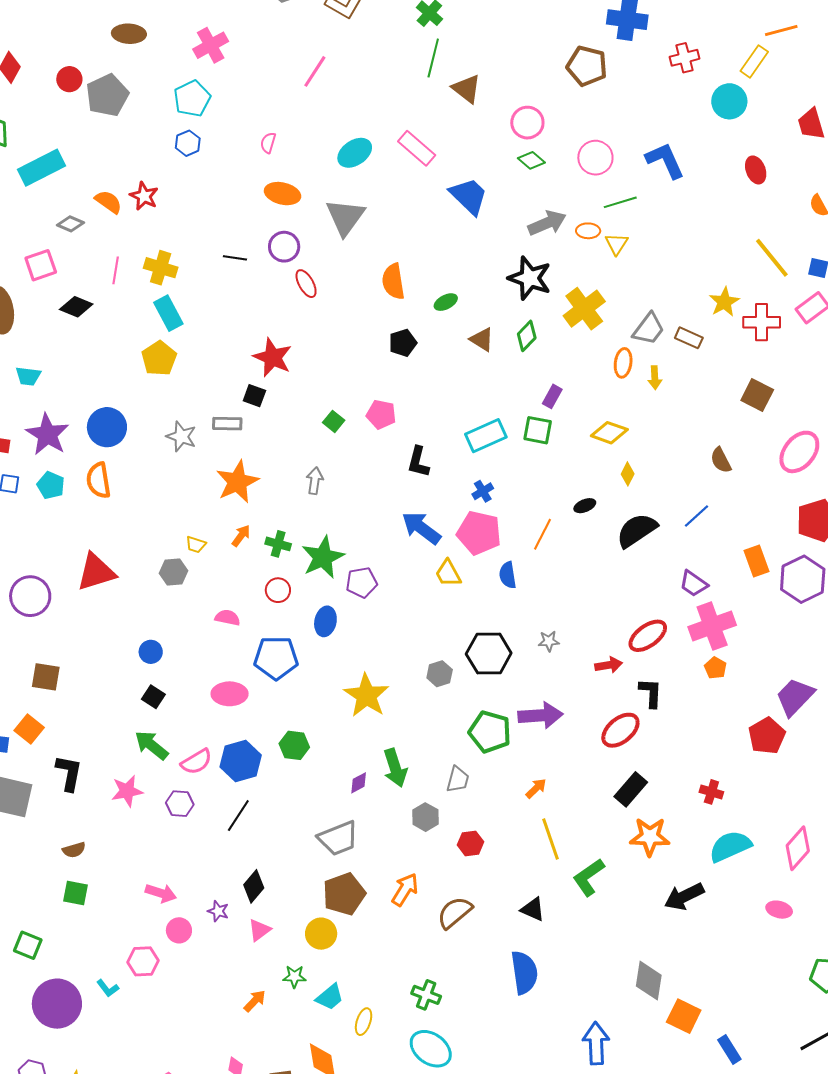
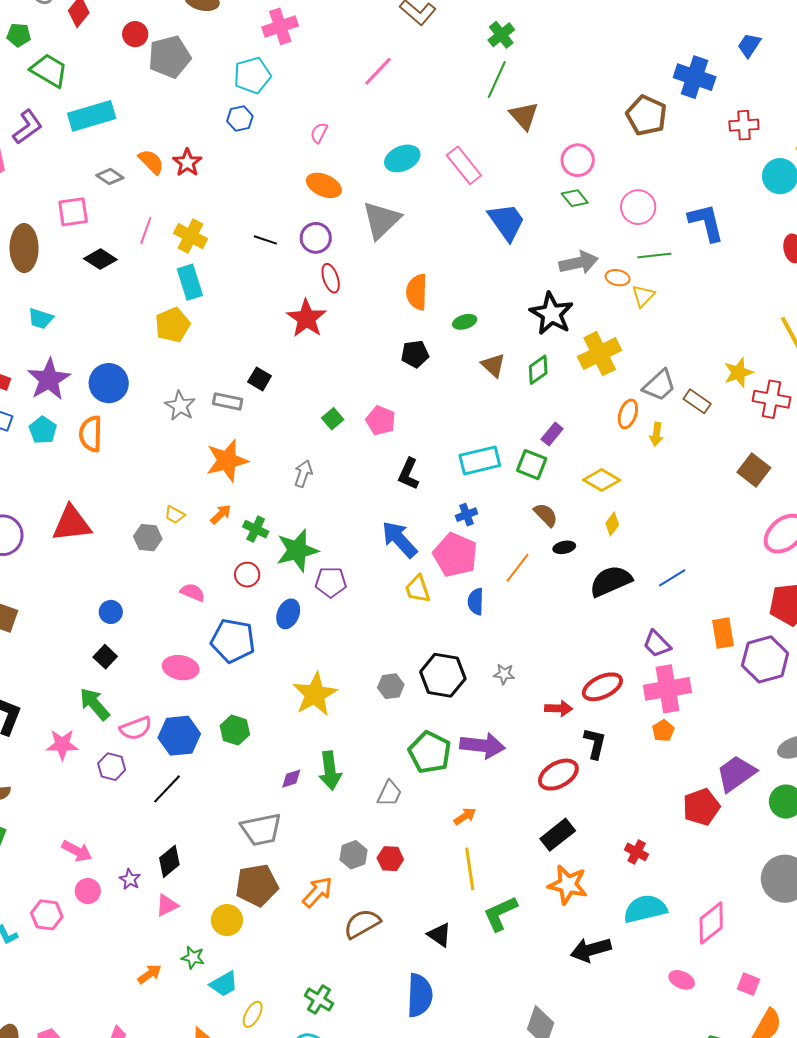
red star: (273, 357) -> (306, 318), moved
brown semicircle: (721, 460) -> (546, 515), moved, turned 152
gray hexagon: (425, 817) -> (353, 855), moved

